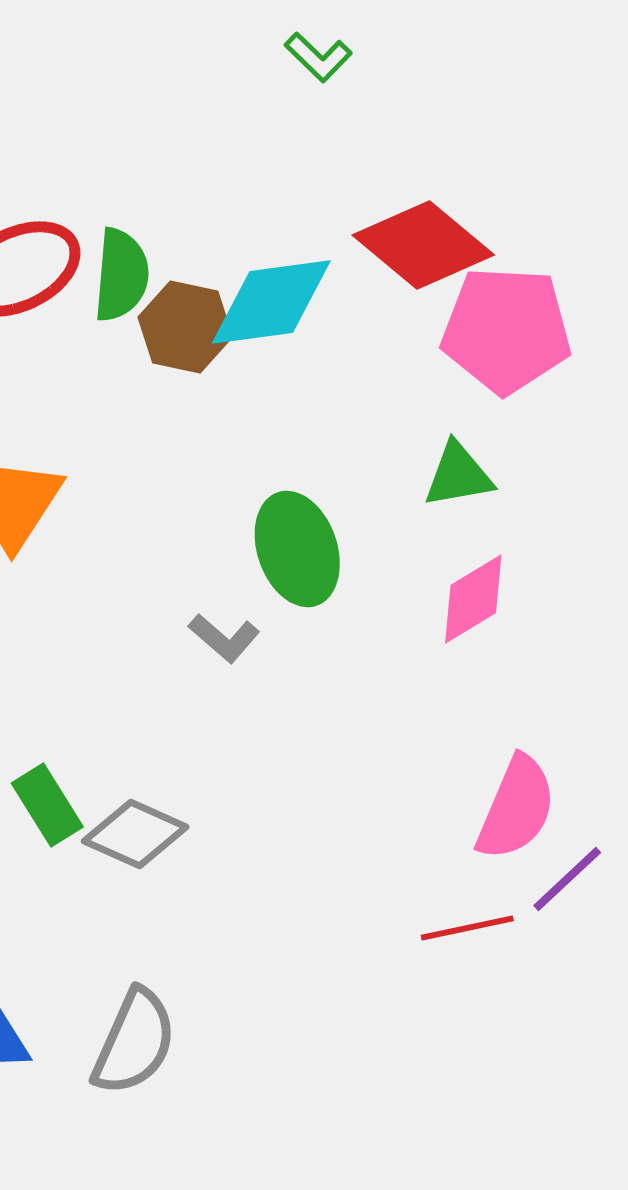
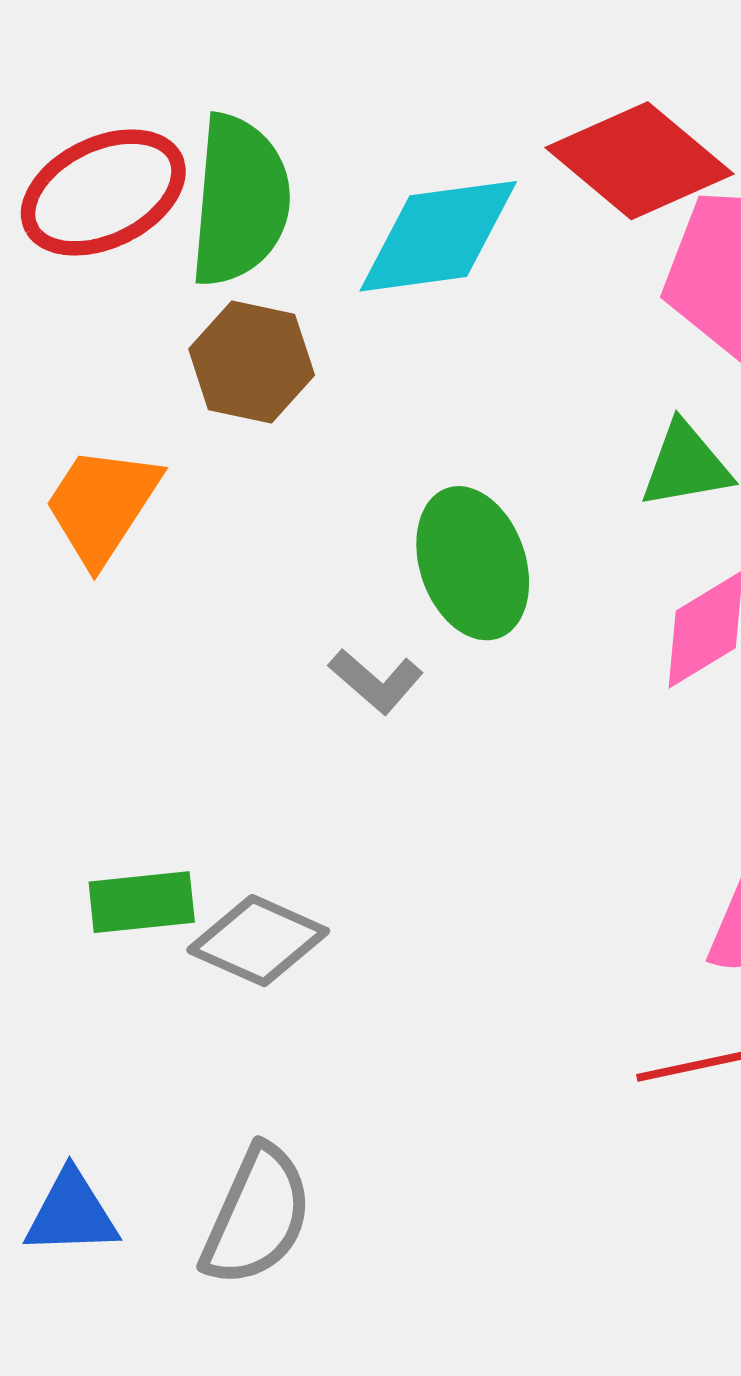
green semicircle: (121, 275) -> (240, 200), size x1.4
brown hexagon: (185, 327) -> (252, 362), moved
green rectangle: (47, 805) -> (142, 902), turned -64

